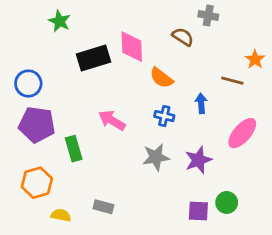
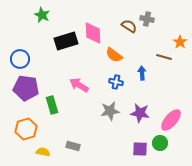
gray cross: (208, 16) -> (147, 19), moved
pink ellipse: (242, 133) -> (171, 120), moved
purple star: (198, 160) -> (140, 113), turned 30

